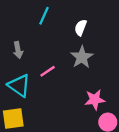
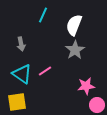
white semicircle: (81, 28) -> (74, 25), size x1.5
pink line: (48, 71) -> (45, 71), moved

